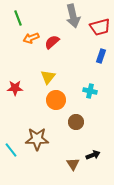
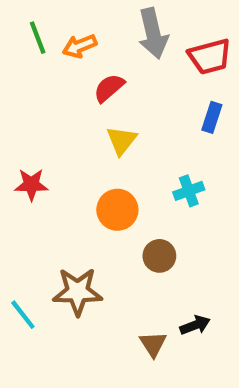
orange arrow: (31, 38) -> (80, 46), moved
yellow triangle: (48, 77) -> (122, 140), moved
cyan cross: (90, 91) -> (189, 191), turned -32

